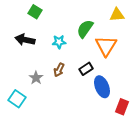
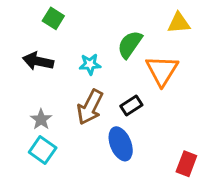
brown arrow: (59, 70) -> (90, 107), size x1.6
gray star: (36, 78) -> (41, 119), moved
blue ellipse: (102, 87) -> (121, 144), moved
cyan square: (17, 99) -> (43, 150), moved

